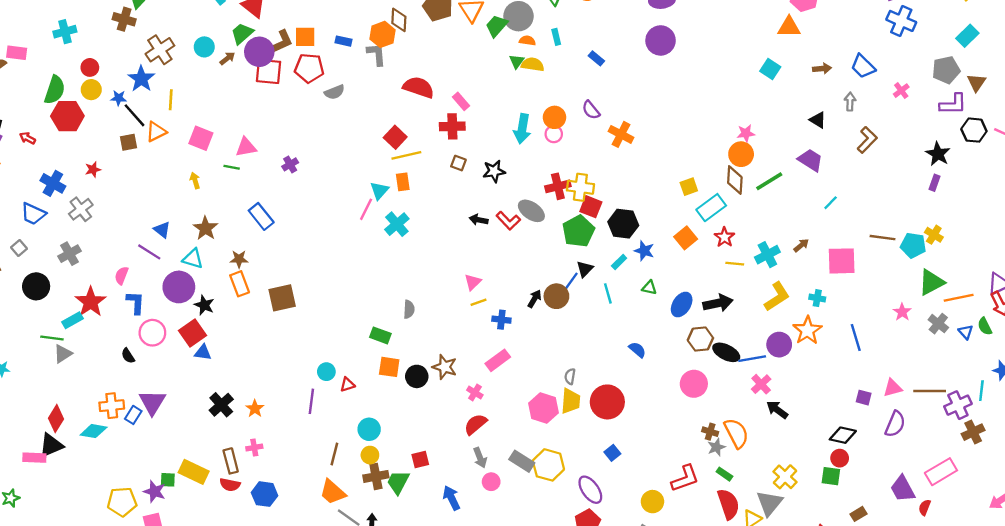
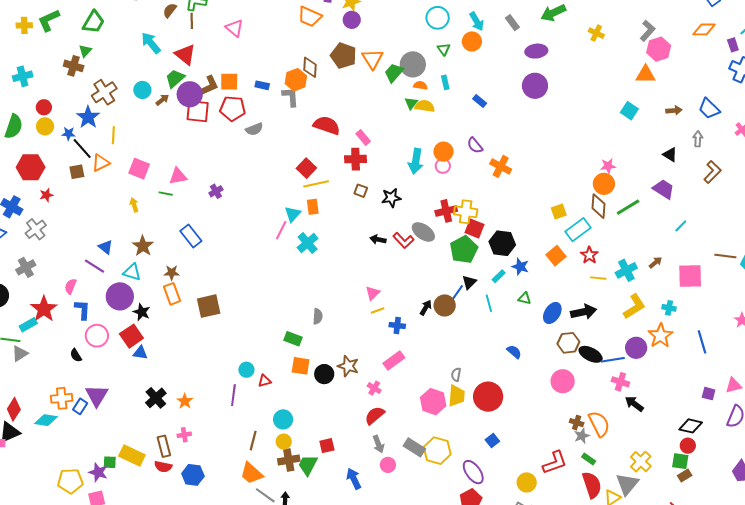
red hexagon: (67, 116) -> (31, 167), moved
pink cross: (761, 384) -> (620, 382), turned -30
brown rectangle: (858, 514) -> (685, 476), moved

